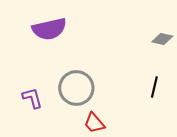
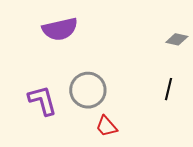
purple L-shape: (32, 98) -> (42, 100), size x1.4

